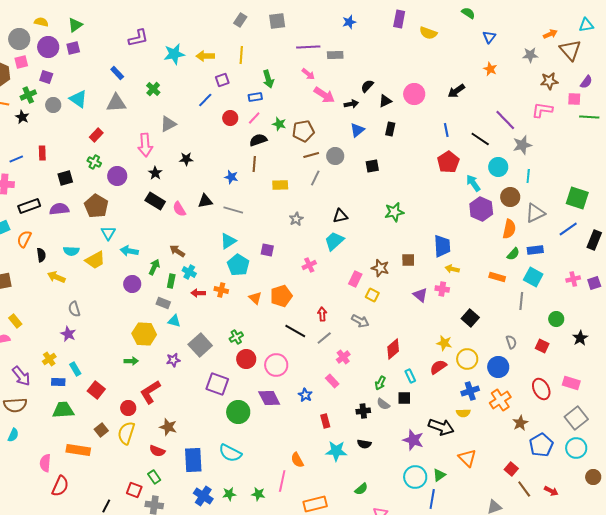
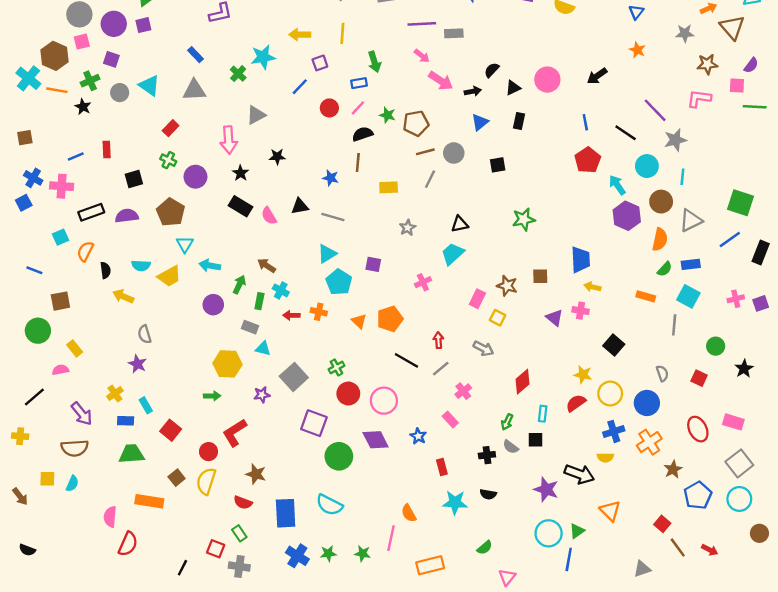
cyan star: (174, 54) -> (263, 57), moved
cyan rectangle: (410, 376) -> (543, 414), turned 32

